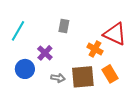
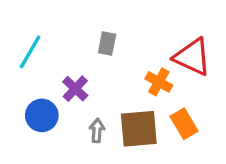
gray arrow: (58, 78) -> (97, 130), turned -96

